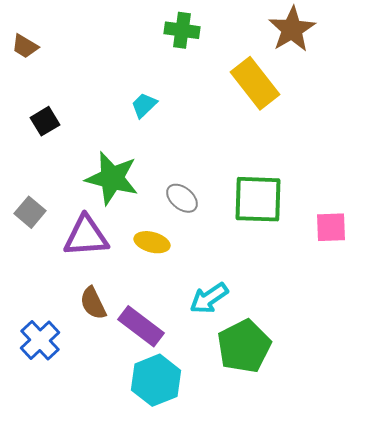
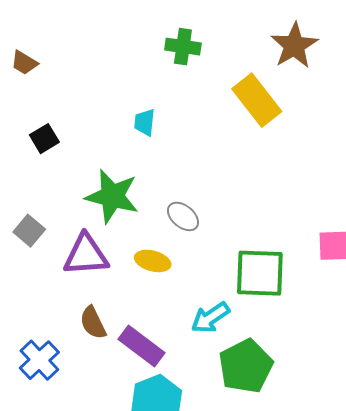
cyan trapezoid: (144, 105) -> (145, 122), turned -40
green square: (258, 199) -> (260, 273), moved

